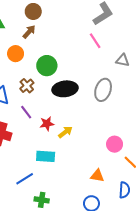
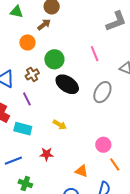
pink line: (95, 41) -> (95, 54), moved
black ellipse: (65, 89) -> (67, 84), turned 30
red star: (47, 124) -> (47, 154), moved
yellow arrow: (65, 132) -> (60, 125), turned 56
cyan rectangle: (46, 156) -> (23, 129), moved

